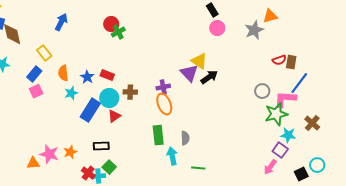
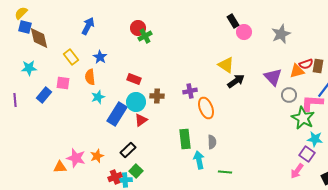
black rectangle: (212, 10) -> (233, 21), moved
orange triangle: (270, 16) -> (297, 71), moved
purple triangle: (189, 73) -> (273, 77), moved
blue rectangle: (34, 74) -> (44, 95), moved
blue star: (87, 77) -> (100, 57), moved
pink square: (36, 91) -> (63, 83), moved, turned 32
orange ellipse: (164, 104) -> (206, 108), moved
green star: (276, 114) -> (303, 118), turned -30
black rectangle: (101, 146) -> (128, 150), turned -42
red cross: (88, 173) -> (115, 177), turned 32

